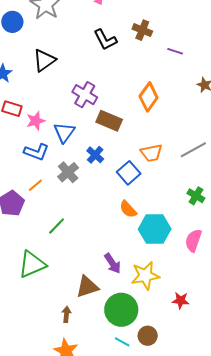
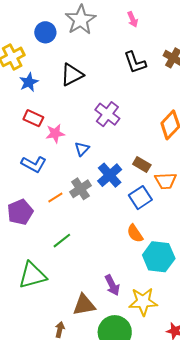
brown rectangle: (109, 121) -> (142, 165), moved, size x0.7
blue triangle: (64, 132) -> (82, 149), size x0.7
blue L-shape: (36, 152) -> (34, 164), moved
blue cross: (95, 155) -> (110, 175), size x1.4
orange line: (35, 185) -> (55, 197), moved

